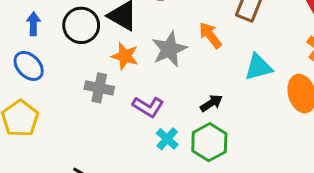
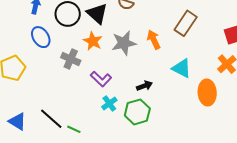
blue ellipse: (29, 66) -> (41, 37), moved
cyan triangle: (258, 67) -> (182, 68), turned 30

